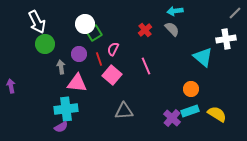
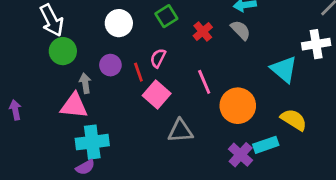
green square: (94, 33) -> (166, 16), moved
pink triangle: (77, 83) -> (74, 106), moved
orange circle: (191, 89) -> (238, 106), moved, size x1.6
gray triangle: (124, 111) -> (180, 131), moved
yellow semicircle: (217, 114) -> (294, 120), moved

